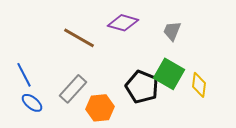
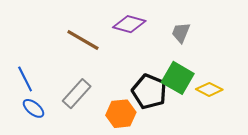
yellow diamond: (199, 85) -> (209, 89), turned -70
orange hexagon: (100, 108) -> (121, 114), moved

